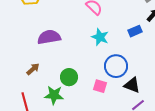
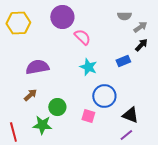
brown arrow: (33, 69) -> (30, 95), moved
black triangle: (132, 85) -> (130, 115), moved

